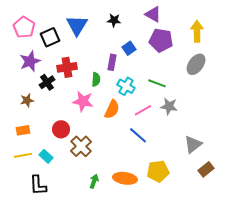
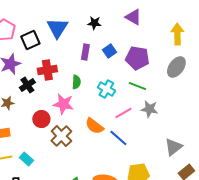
purple pentagon: (161, 40) -> (137, 58), moved
purple rectangle: (112, 62) -> (85, 52), moved
orange semicircle: (112, 109) -> (94, 126), moved, turned 102
red circle: (61, 129) -> (41, 119), moved
brown cross: (81, 146) -> (61, 136), moved

